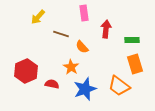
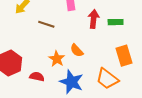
green rectangle: (132, 40) -> (116, 22), moved
orange semicircle: (82, 47) -> (77, 50), moved
blue star: (85, 89) -> (71, 82), turned -30

